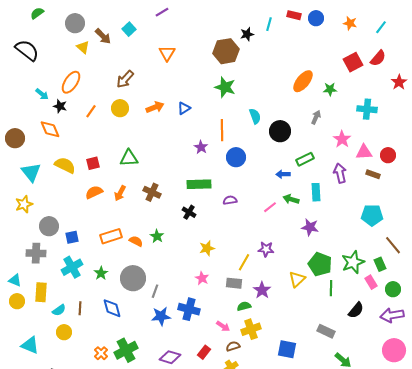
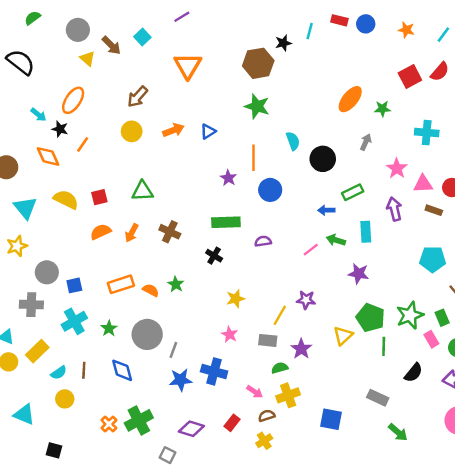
orange triangle: (167, 53) -> (188, 66), size x1.4
orange line: (91, 111) -> (83, 145), moved
yellow rectangle: (41, 292) -> (37, 351), turned 42

